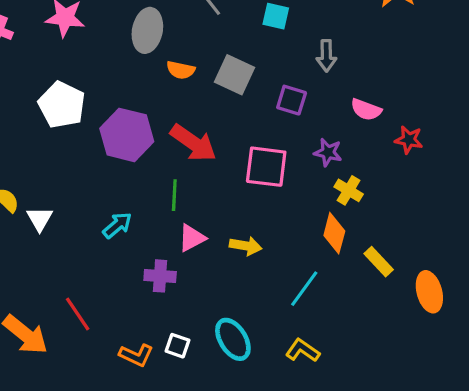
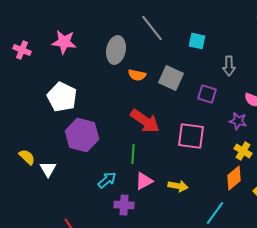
purple hexagon: (127, 135) -> (82, 135), moved
purple star: (328, 152) -> (238, 121), moved
cyan arrow: (117, 225) -> (107, 180), moved
orange diamond: (334, 233) -> (234, 178), turned 35

